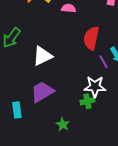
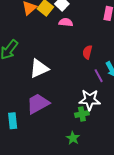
red semicircle: (91, 38) -> (87, 52), size x0.6
green star: (63, 124) -> (73, 138), moved

